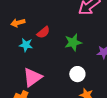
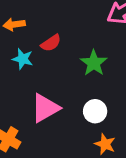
green star: (73, 42) -> (94, 63), turned -30
pink triangle: (32, 77) -> (45, 108), moved

